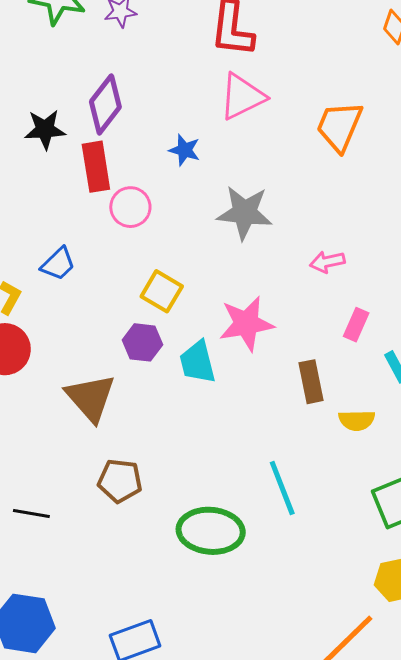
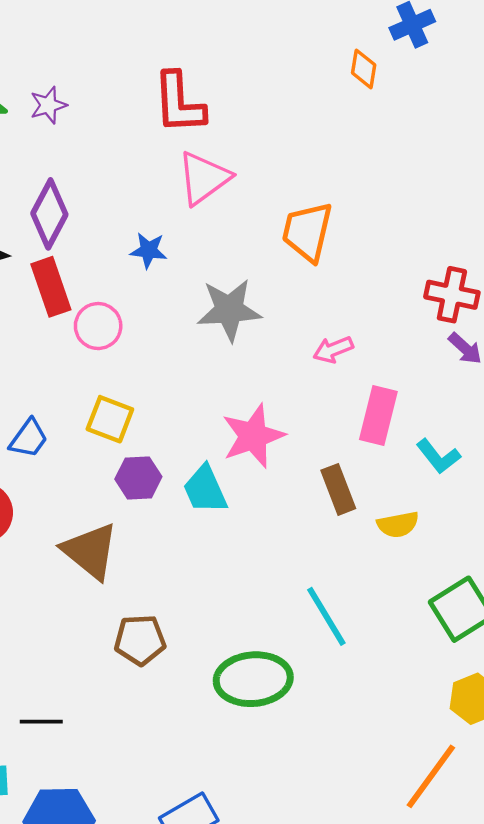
orange trapezoid: (339, 126) -> (307, 232), moved
blue trapezoid: (58, 264) -> (29, 438), moved
yellow square: (162, 291) -> (110, 419), moved
pink rectangle: (356, 325) -> (378, 416), size x1.5
black line: (31, 514) -> (41, 722), moved

